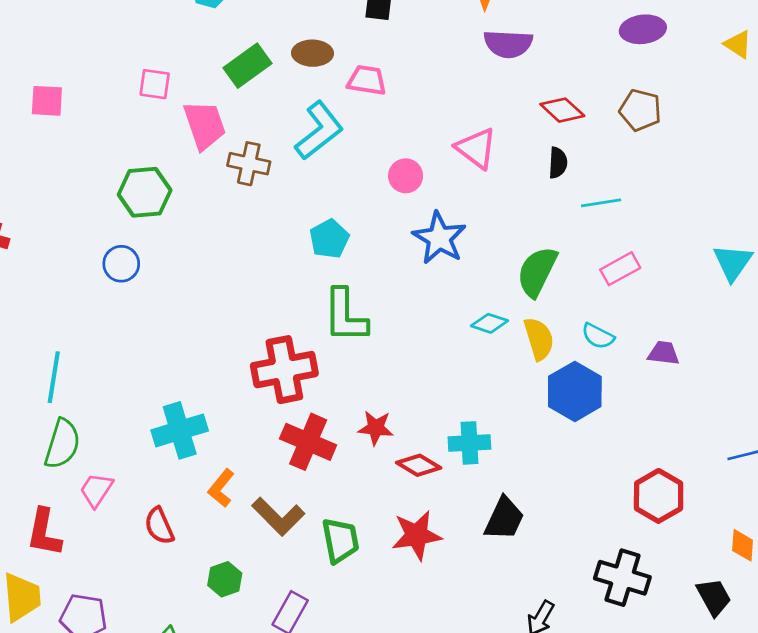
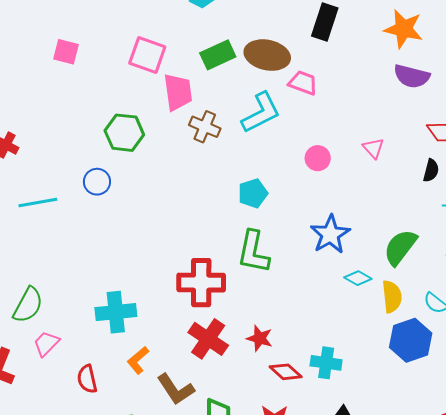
brown ellipse: (313, 53) -> (267, 55), size x1.5
pink square: (155, 84) -> (147, 55), size x1.5
pink triangle: (476, 148) -> (373, 148), size x0.7
blue star: (439, 238) -> (330, 234), moved
cyan line: (54, 377) -> (38, 202), moved, turned 60

